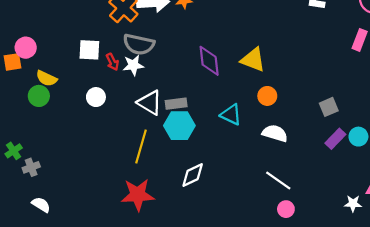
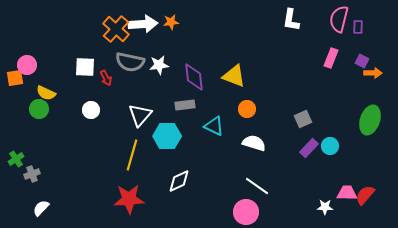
white star: (133, 65) -> (159, 65), moved
white triangle: (150, 103) -> (140, 115), turned 40
gray rectangle: (176, 104) -> (185, 105), moved
white semicircle: (41, 205) -> (41, 208), turned -78
pink circle: (286, 209) -> (246, 212), moved, size x1.6

